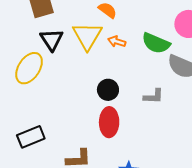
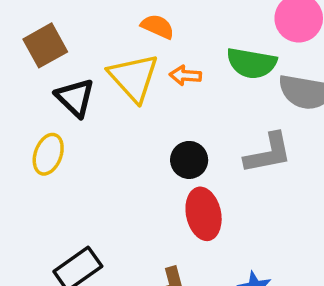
yellow ellipse: (29, 68) -> (48, 154), size x0.7
gray L-shape: (154, 96) -> (268, 153), size x1.4

